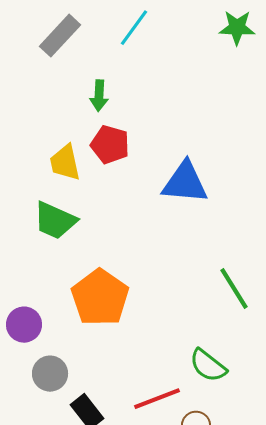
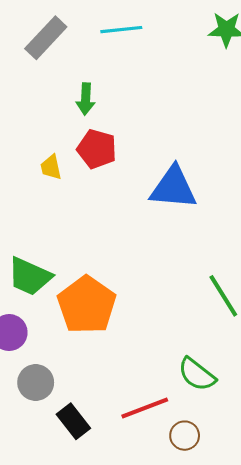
cyan line: (134, 28) -> (121, 30), turned 48
yellow trapezoid: (65, 163) -> (51, 167), size x0.7
green trapezoid: (55, 221) -> (30, 276), moved

